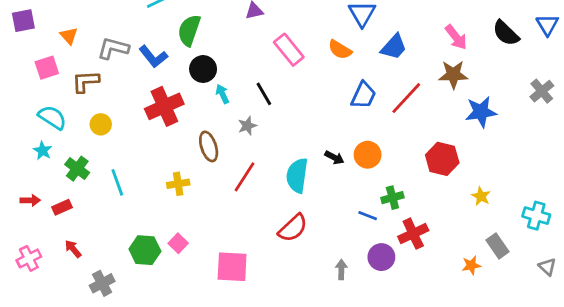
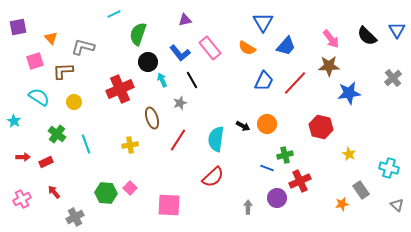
blue L-shape: (153, 57) -> (180, 53), moved
cyan star: (43, 151) -> (14, 121), moved

